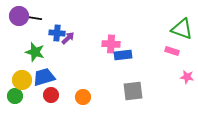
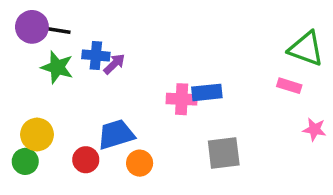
pink cross: (111, 44) -> (182, 99), moved
green star: (35, 52) -> (57, 67), moved
blue trapezoid: (44, 77) -> (116, 134), moved

